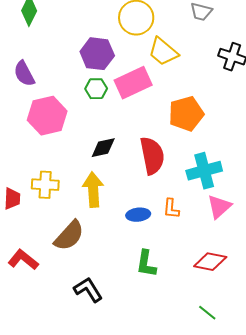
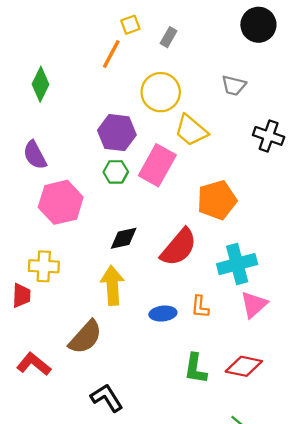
pink rectangle: (133, 83) -> (157, 165), turned -36
red semicircle: (152, 156) -> (179, 247), turned 51
yellow cross: (45, 185) -> (44, 266), moved
green L-shape: (146, 264) -> (196, 369), moved

